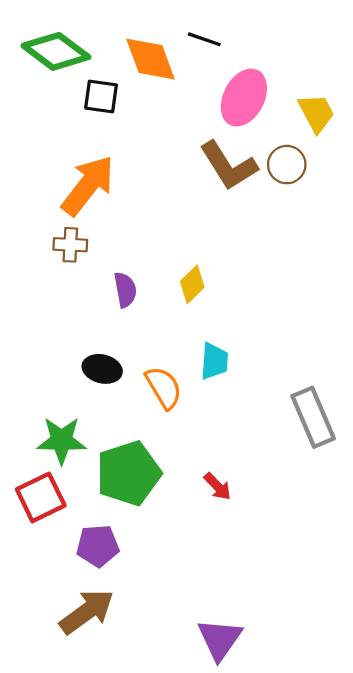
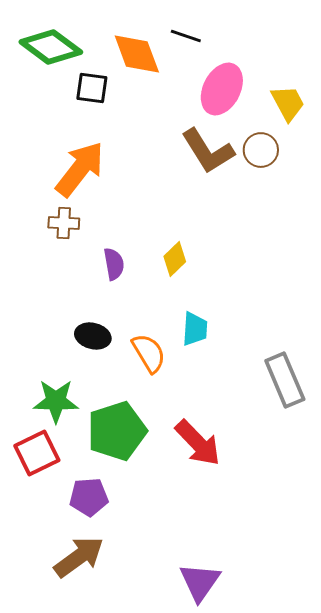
red arrow: (218, 486) -> (198, 443), size x1.8

